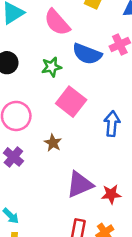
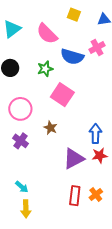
blue arrow: (112, 124) -> (96, 134), moved
red star: (111, 194) -> (100, 155), moved

